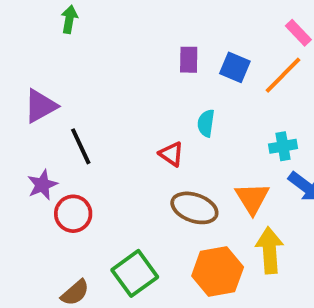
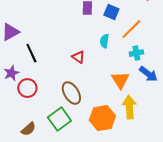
orange line: (283, 75) -> (131, 29), moved
cyan semicircle: (206, 123) -> (104, 41), moved
brown ellipse: (194, 208) -> (71, 93), moved, turned 40

